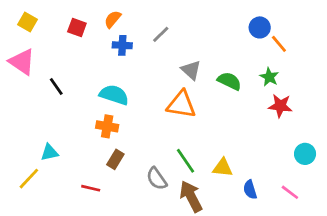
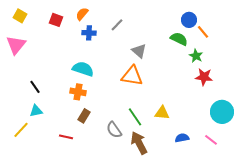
pink triangle: (22, 62) -> (16, 45), turned 35
green semicircle: (229, 81) -> (179, 39), moved
black line: (56, 87) -> (35, 87), moved
cyan circle: (305, 154) -> (222, 112), size x1.5
yellow triangle: (223, 168) -> (162, 113), moved
blue semicircle: (250, 190) -> (182, 138), turned 96

